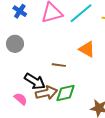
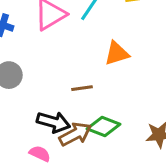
orange triangle: (87, 49) -> (117, 53), turned -30
green diamond: (66, 93) -> (104, 127), turned 50

